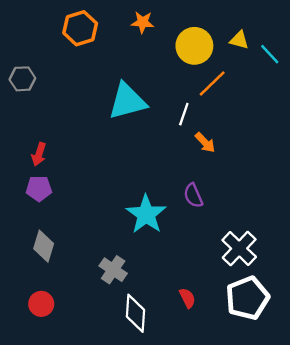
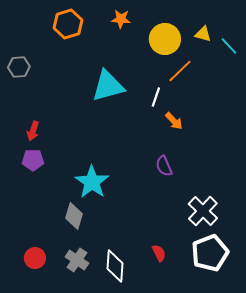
cyan star: (146, 214) -> (92, 182), moved
gray diamond: (44, 246) -> (74, 216), moved
gray cross: (113, 270) -> (77, 260), moved

